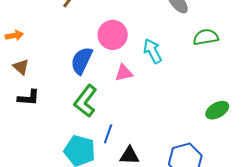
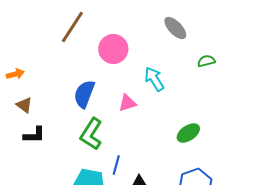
pink circle: (113, 35) -> (113, 49), moved
green semicircle: (206, 37) -> (206, 61), size x0.7
green ellipse: (217, 110) -> (188, 133), moved

